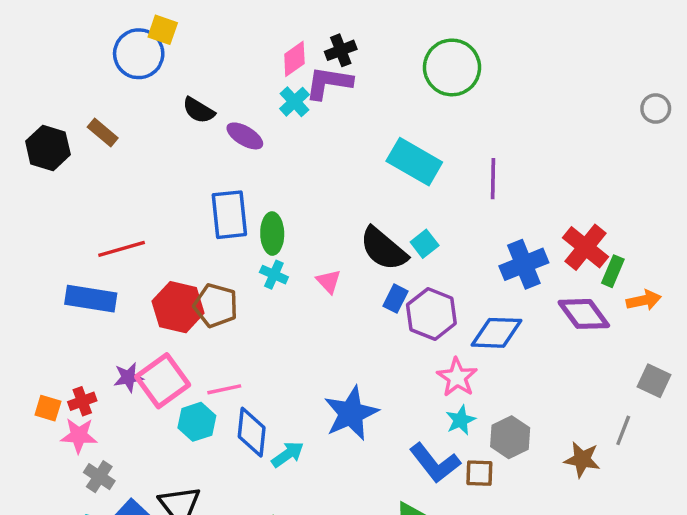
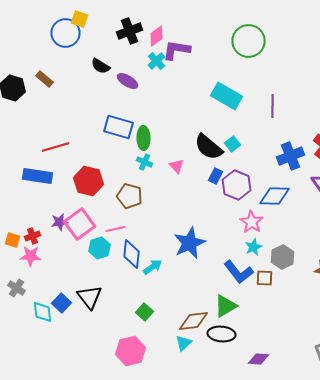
black cross: (341, 50) -> (130, 31), moved, size x1.4
blue rectangle: (229, 215) -> (118, 127), turned -68
brown pentagon: (216, 305) -> (130, 196), moved
gray cross: (99, 477) -> (16, 288), moved

